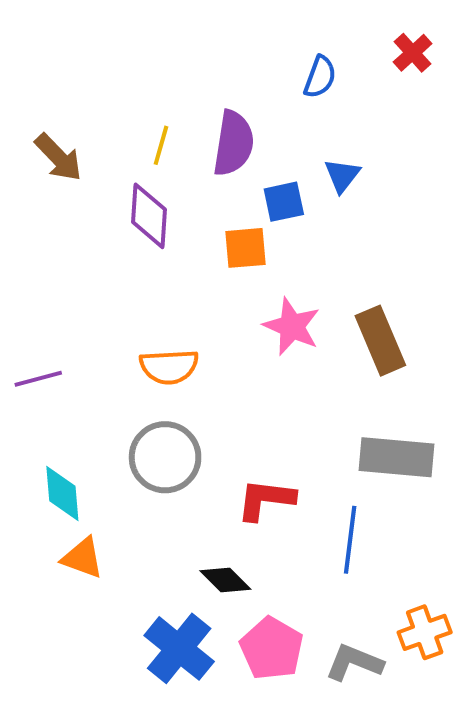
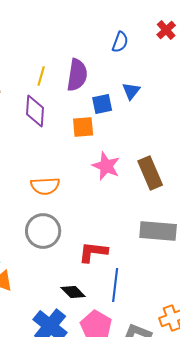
blue line: (350, 540) -> (115, 285), moved

